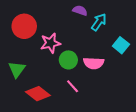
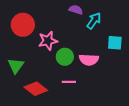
cyan square: (121, 45) -> (115, 43), turned -35
pink line: (73, 86) -> (69, 82), turned -48

